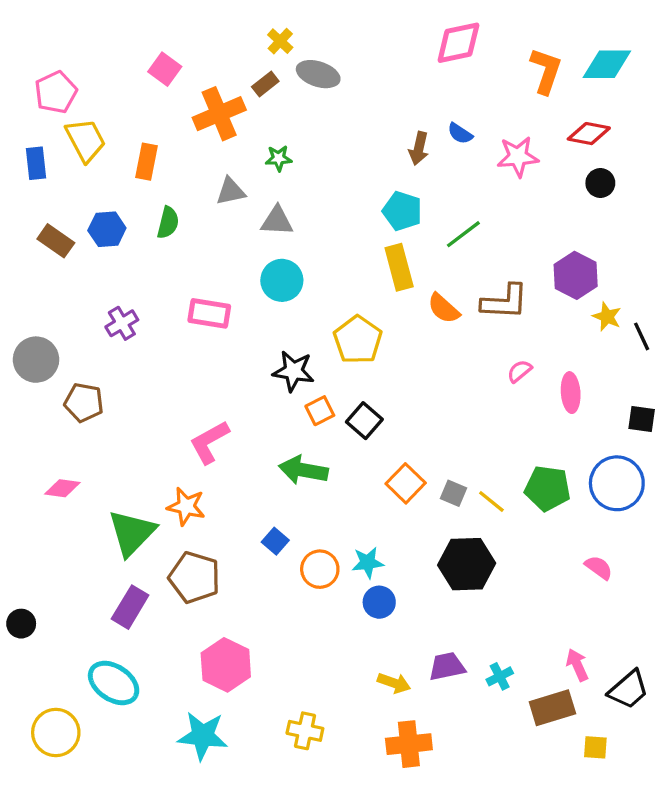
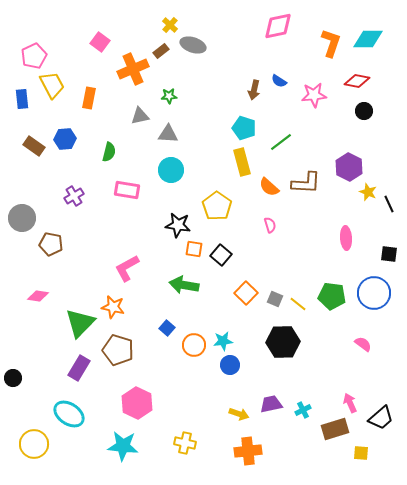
green semicircle: (168, 223) -> (109, 152), moved
pink semicircle: (519, 371) -> (270, 225), moved, turned 112
orange square: (320, 411) -> (194, 249), turned 36

